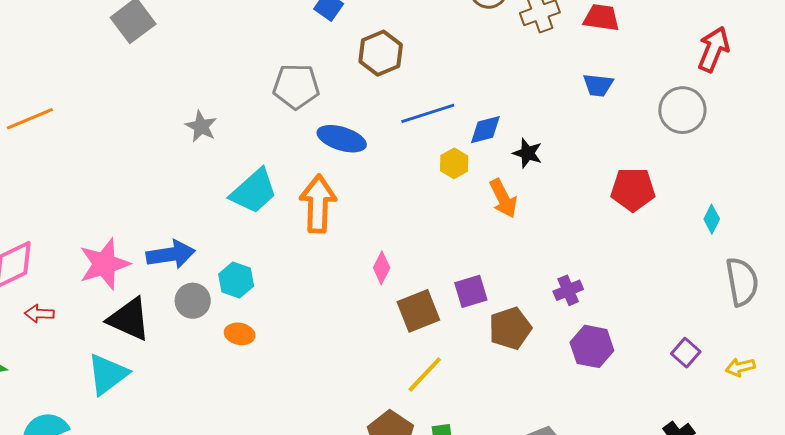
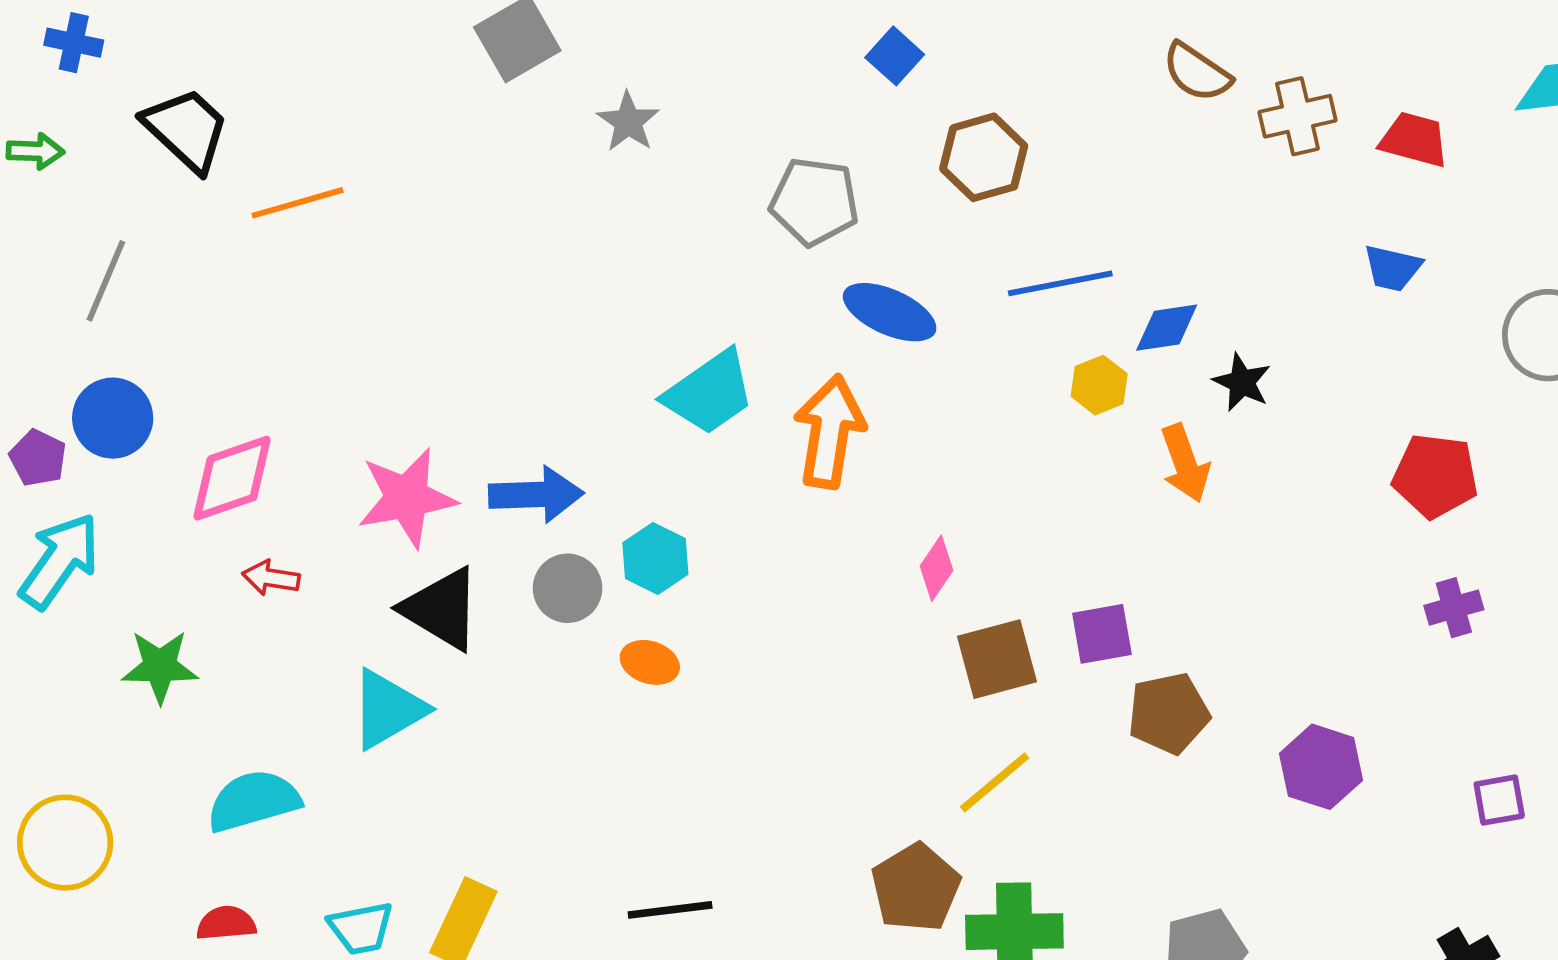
gray star: (201, 126) -> (628, 122), moved
purple cross: (568, 290) -> (1454, 608), moved
purple square: (686, 353) -> (1499, 800), turned 32

